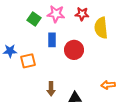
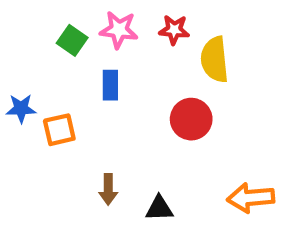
red circle: (74, 50) -> (191, 119), moved
orange arrow: (108, 85) -> (251, 198), moved, size x1.5

